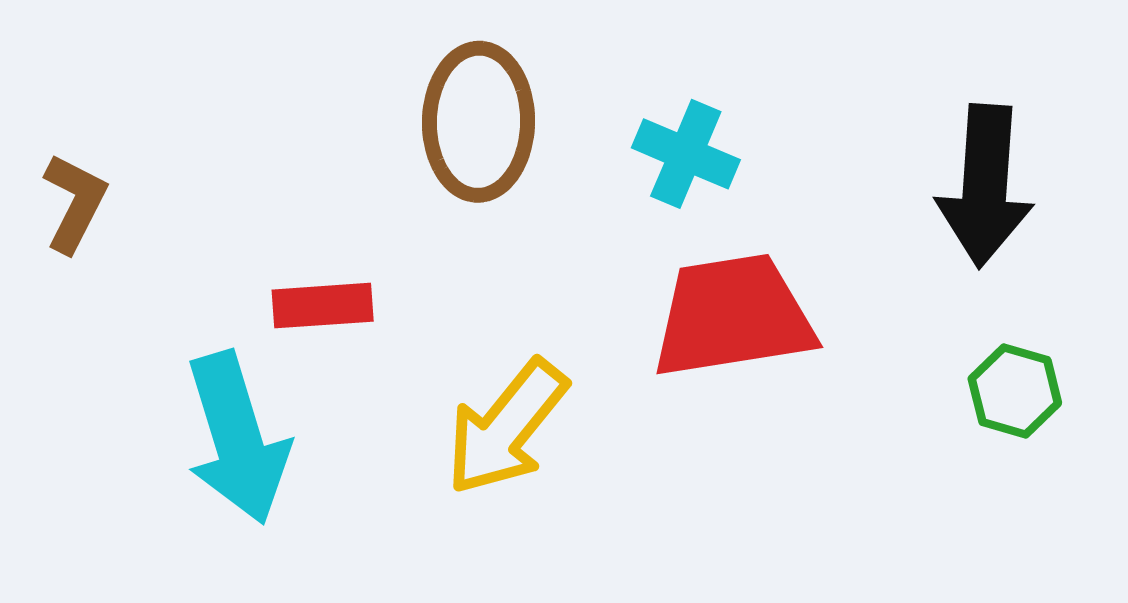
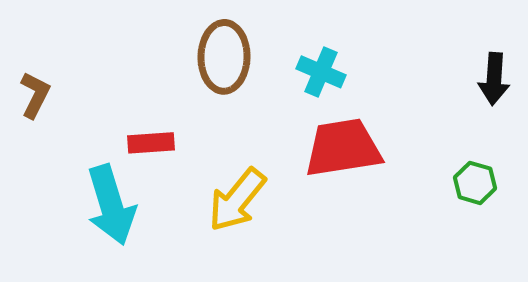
black arrow: (985, 186) -> (494, 79), moved, size x0.7

